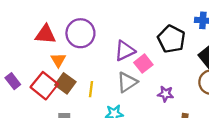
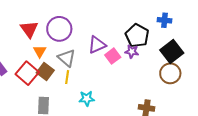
red triangle: (45, 34) -> (29, 29), turned 48
gray triangle: (127, 82) -> (67, 58), moved, turned -48
purple star: (166, 94) -> (132, 52), moved

